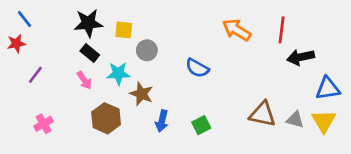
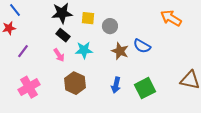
gray circle: (147, 50) -> (110, 26), moved
brown star: (141, 94) -> (120, 51), moved
pink cross: (44, 124) -> (29, 87), size x1.5
green square: (201, 125) -> (145, 88), size x1.5

